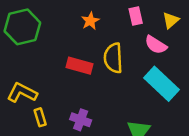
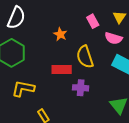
yellow L-shape: (22, 93) -> (23, 89), moved
purple cross: (81, 120) -> (81, 88), moved

